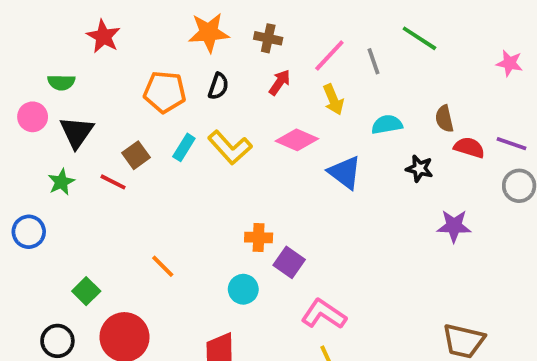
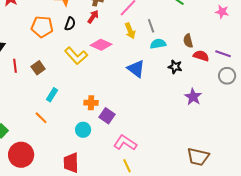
gray line: (374, 61) -> (151, 26), moved
red arrow: (280, 82) -> (93, 17), moved
pink diamond: (297, 140) -> (101, 45), moved
cyan rectangle: (184, 147) -> (52, 95), moved
brown square: (136, 155) -> (38, 68), moved
red line: (113, 182) -> (15, 66), moved, turned 56
purple star: (454, 226) -> (193, 97), turned 30

